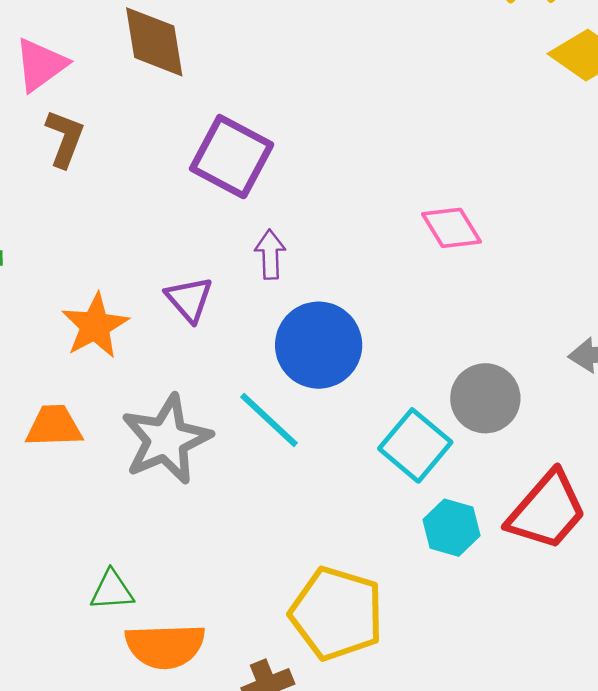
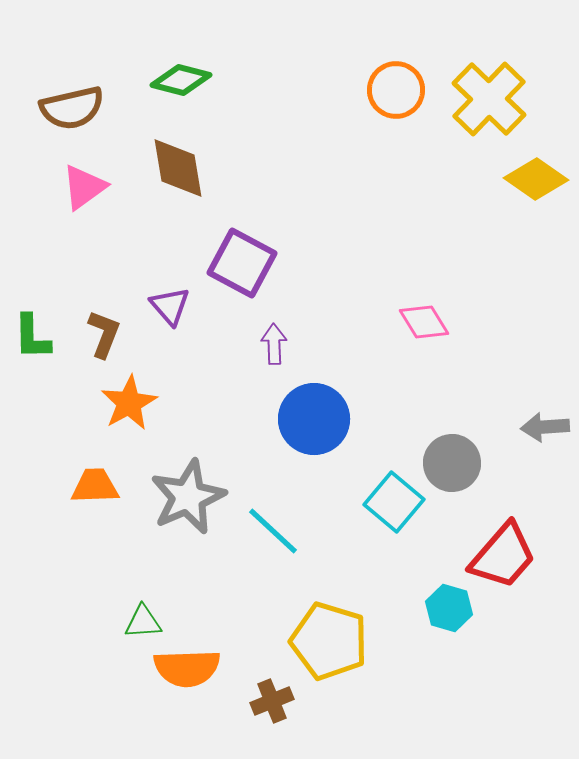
brown L-shape: (65, 138) -> (104, 334), moved
purple triangle: (189, 299) -> (170, 306), moved
cyan line: (269, 420) -> (273, 531), moved
cyan hexagon: (452, 528) -> (449, 608), moved

